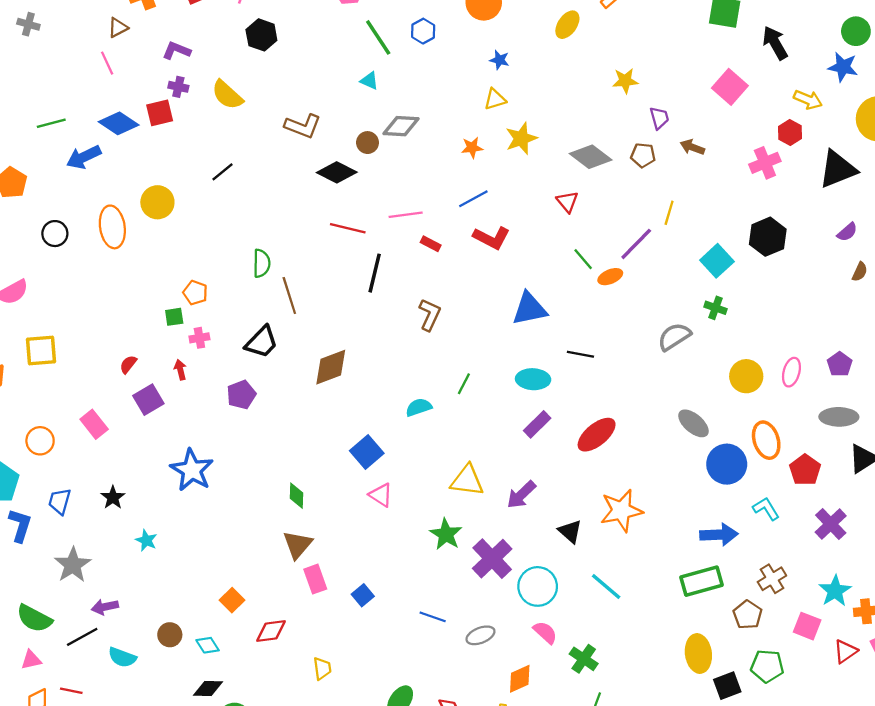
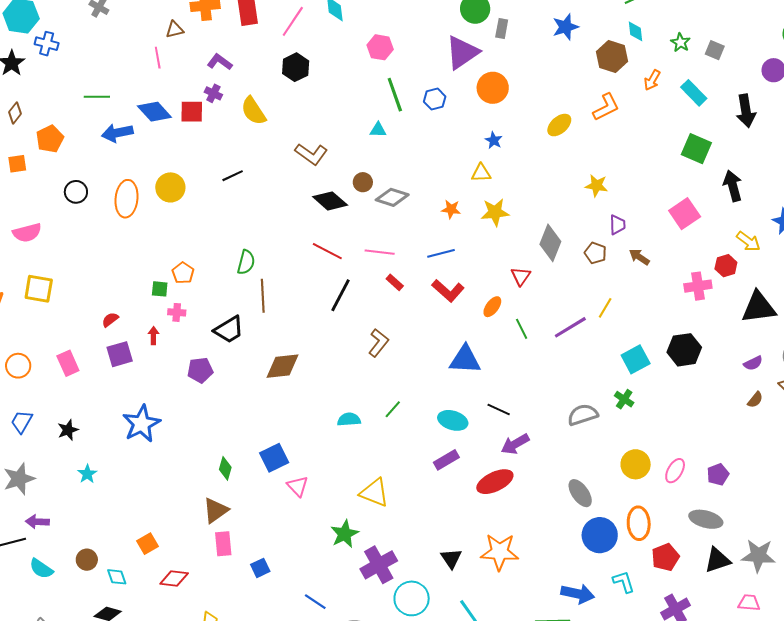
cyan triangle: (369, 81) -> (378, 130), turned -36
gray diamond: (401, 126) -> (392, 197), moved
gray diamond: (591, 157) -> (550, 243), turned 60
orange ellipse: (610, 277) -> (492, 307), moved, turned -45
blue square: (367, 452) -> (274, 458), moved
purple arrow: (521, 495) -> (515, 444), moved

